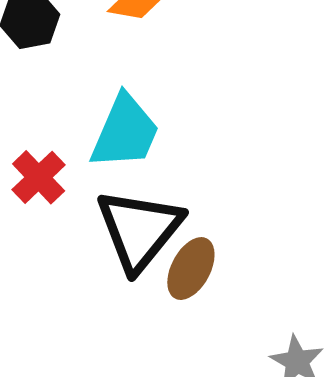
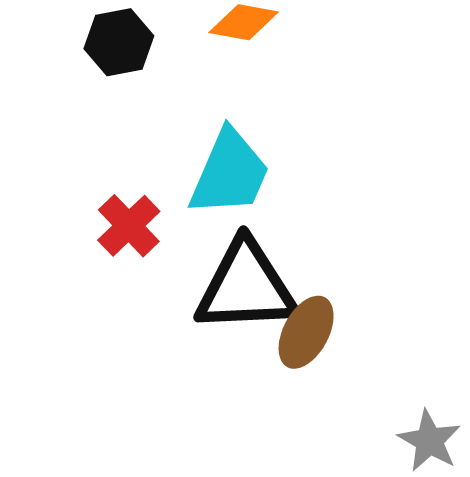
black triangle: (139, 230) -> (246, 287), turned 48

